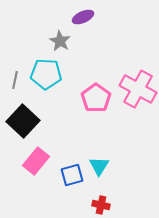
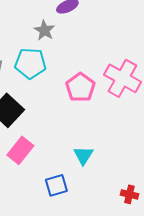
blue square: (72, 175) -> (56, 185), moved
red cross: (101, 205) -> (129, 194), moved

